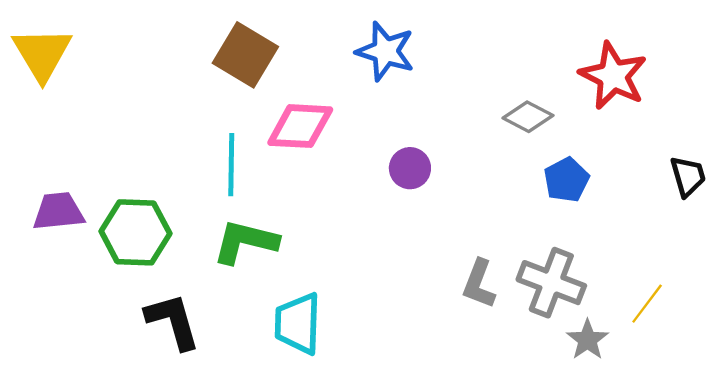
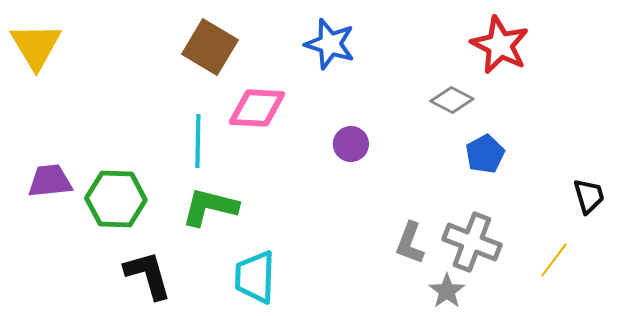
red star: (613, 76) -> (500, 45), moved
black trapezoid: (688, 176) -> (589, 196), moved
gray star: (587, 340) -> (447, 291), moved

